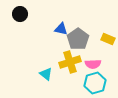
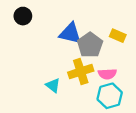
blue triangle: (61, 29) -> (70, 33), size x1.5
yellow rectangle: (108, 39) -> (118, 36), moved

